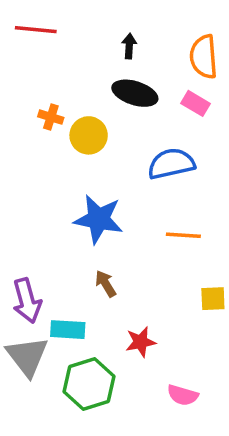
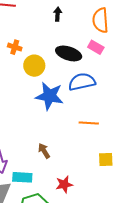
black ellipse: (135, 93) -> (69, 53), moved
orange cross: (51, 117) -> (15, 47), moved
blue star: (99, 219) -> (49, 96), moved

